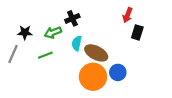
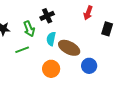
red arrow: (128, 15) -> (88, 13), moved
green arrow: (53, 32) -> (29, 29), turned -91
orange circle: (93, 77) -> (51, 69), moved, size x0.7

